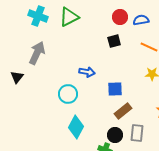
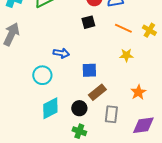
cyan diamond: (76, 127) -> (50, 108), turned 35
black circle: (115, 135) -> (79, 108), moved

